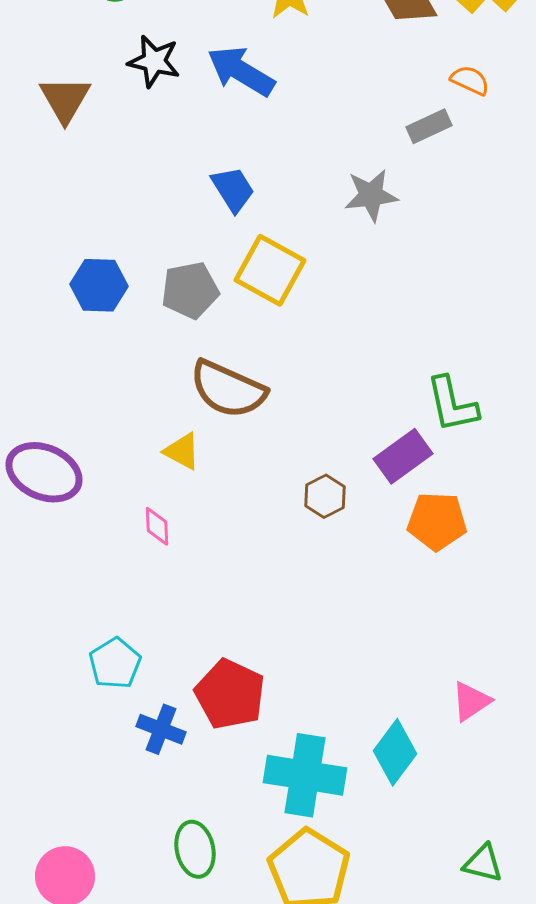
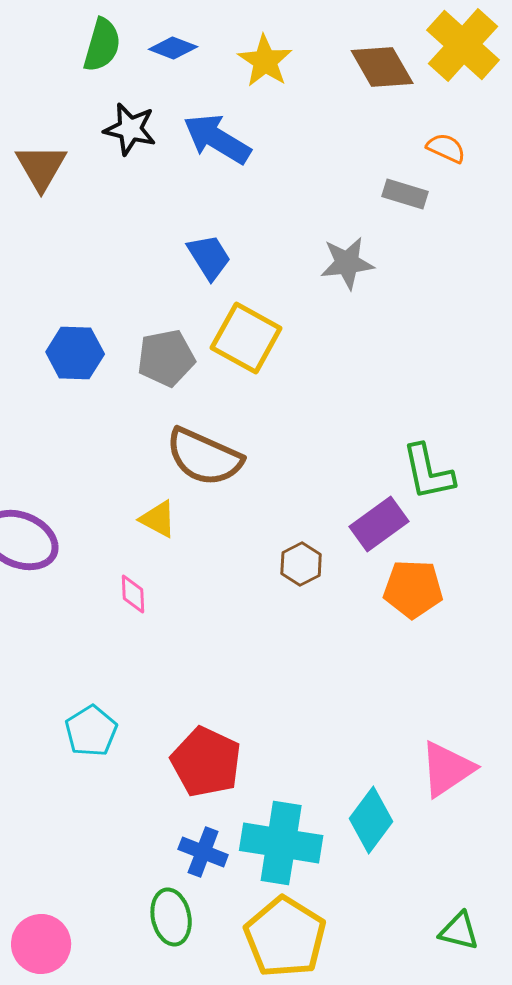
gray rectangle: (429, 126) -> (405, 194), turned 42
pink triangle: (471, 701) -> (447, 769), size x1.4
blue cross: (161, 729) -> (203, 852), moved

